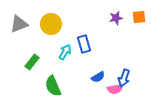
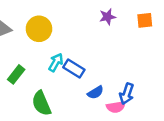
purple star: (116, 18) -> (107, 17), moved
blue rectangle: (84, 44) -> (74, 68), moved, turned -42

